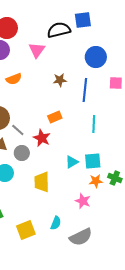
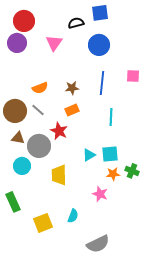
black semicircle: (59, 30) -> (76, 23), size x0.7
blue circle: (96, 57) -> (99, 45), moved
orange semicircle: (14, 79) -> (40, 88), moved
brown star: (60, 80) -> (72, 88), moved
gray line: (18, 130) -> (38, 110), moved
gray circle: (22, 153) -> (39, 146), size x1.5
gray semicircle: (81, 237) -> (98, 244), moved

